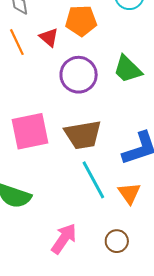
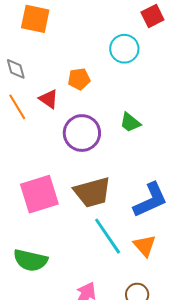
orange pentagon: (81, 21) -> (79, 79), size x0.7
green trapezoid: (128, 69) -> (130, 123), size x0.7

